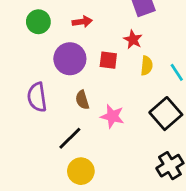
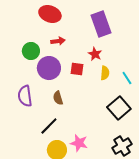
green circle: (38, 22) -> (31, 51), moved
pink star: (112, 116) -> (79, 143), moved

